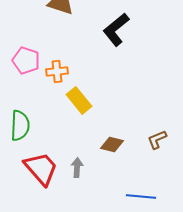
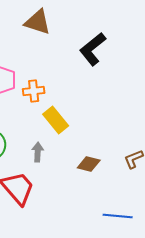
gray arrow: (77, 167) -> (38, 152), moved

